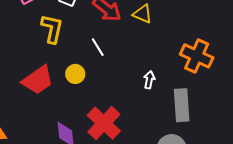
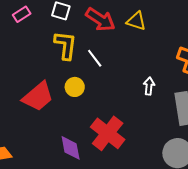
yellow L-shape: (52, 29) -> (66, 45), moved

